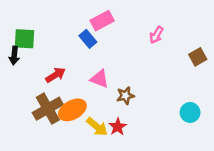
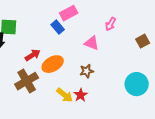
pink triangle: (100, 79) -> (92, 43), moved
orange ellipse: (72, 110) -> (53, 64), moved
cyan circle: (190, 112) -> (137, 84), size x1.5

